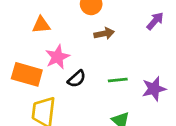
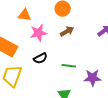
brown arrow: (104, 34) -> (67, 31), turned -32
pink star: (57, 57) -> (38, 33), moved

